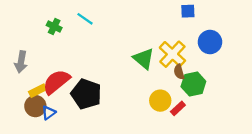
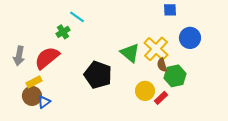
green cross: (54, 27) -> (63, 32), moved, turned 32
red semicircle: (56, 82) -> (47, 58), moved
black pentagon: (86, 94) -> (98, 75), moved

